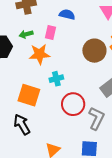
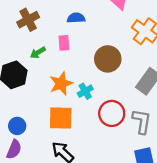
brown circle: (94, 51) -> (108, 59), moved
orange star: (39, 54) -> (61, 83), moved

